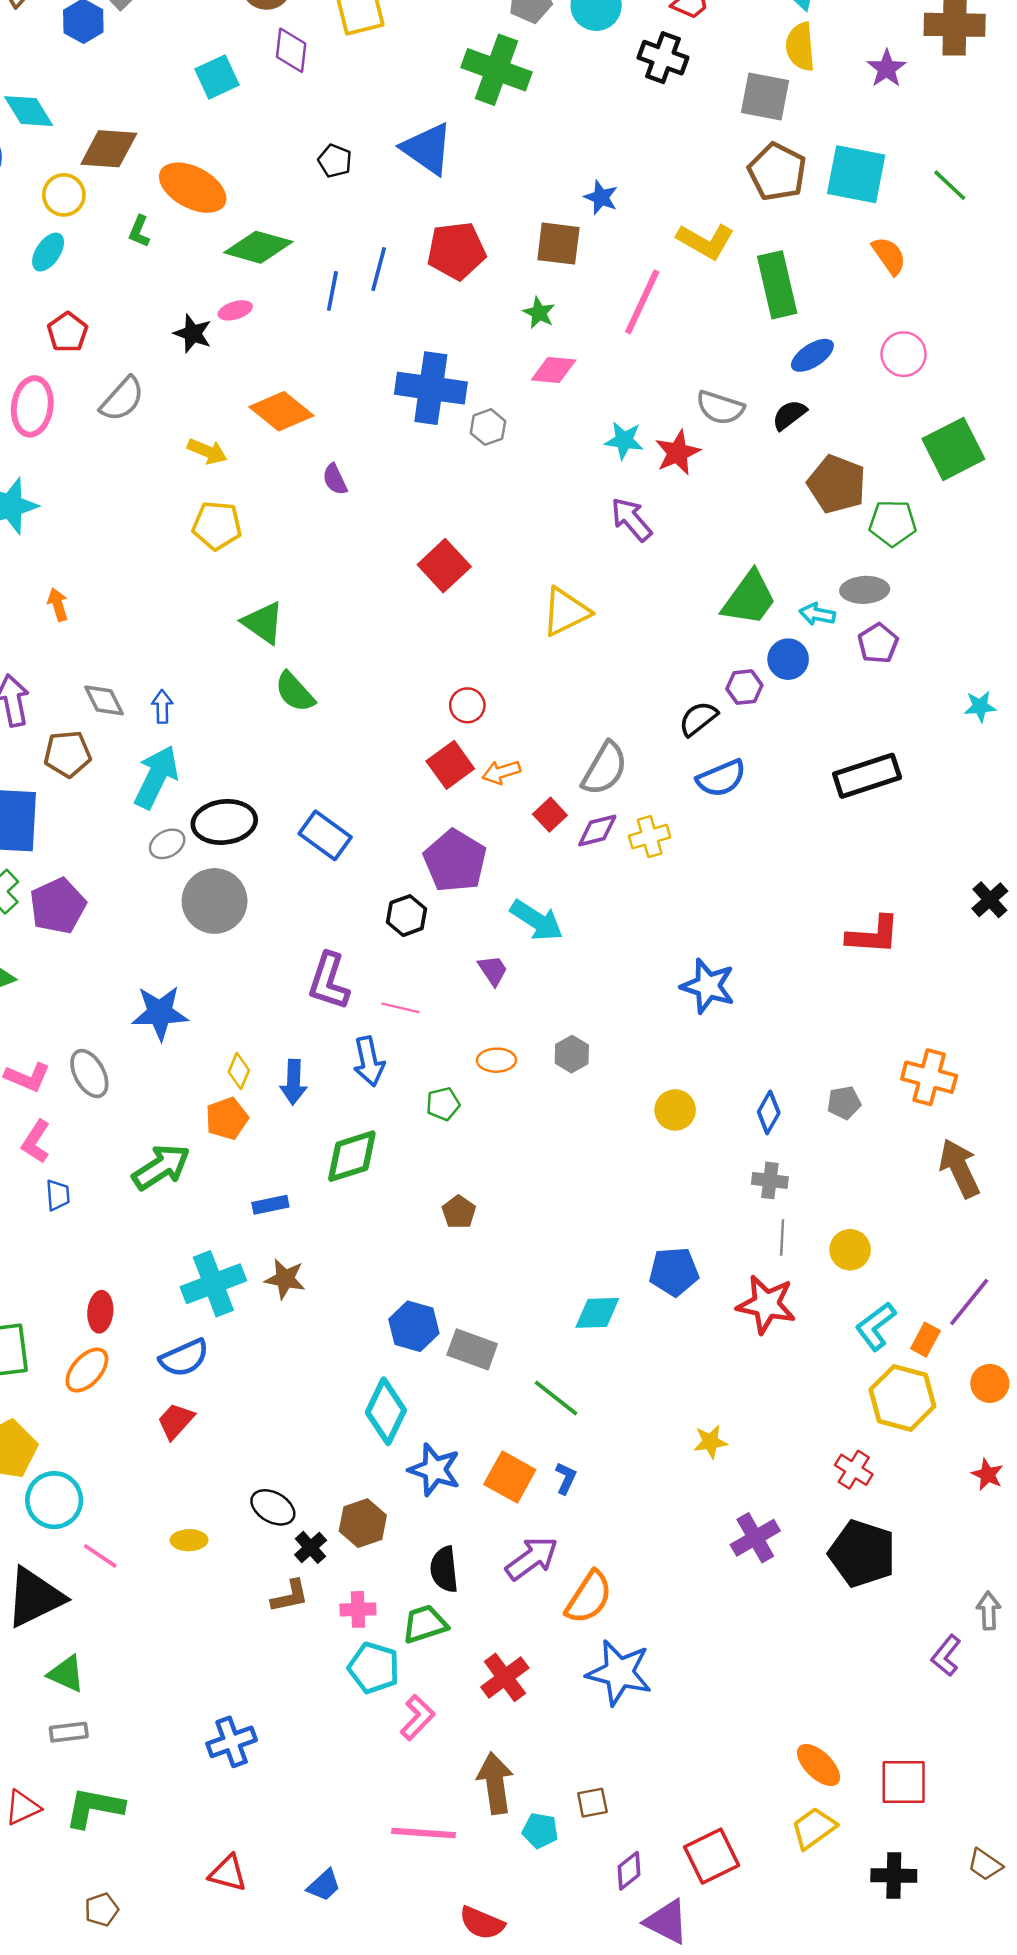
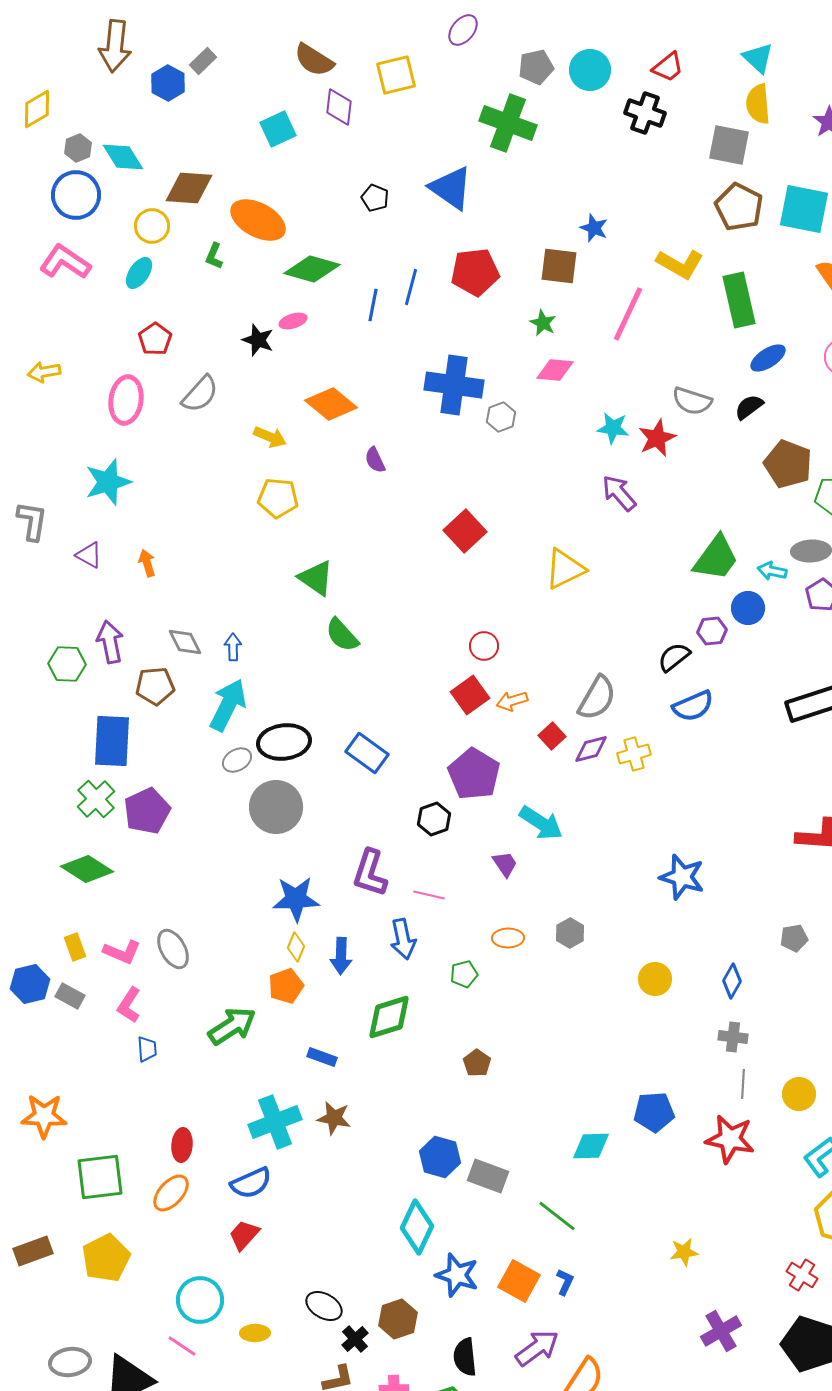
blue star: (160, 1013) -> (296, 899), moved
gray pentagon: (844, 1103) -> (794, 938), moved
blue rectangle: (270, 1205) -> (322, 1057), turned 32
cyan circle: (54, 1500) -> (200, 1300), moved

